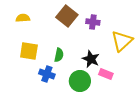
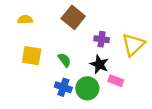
purple cross: (93, 22) -> (102, 39), moved
green semicircle: (59, 55) -> (64, 60), turned -48
blue cross: (47, 74) -> (63, 87), moved

